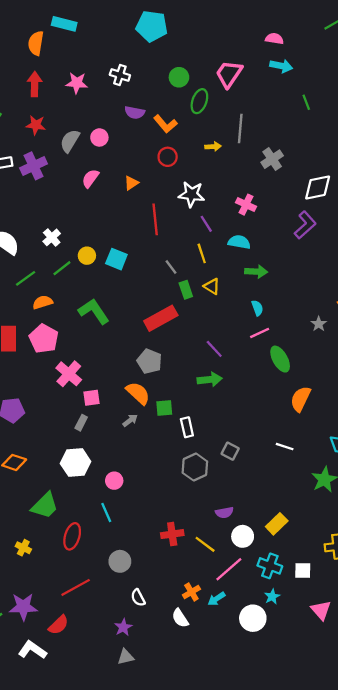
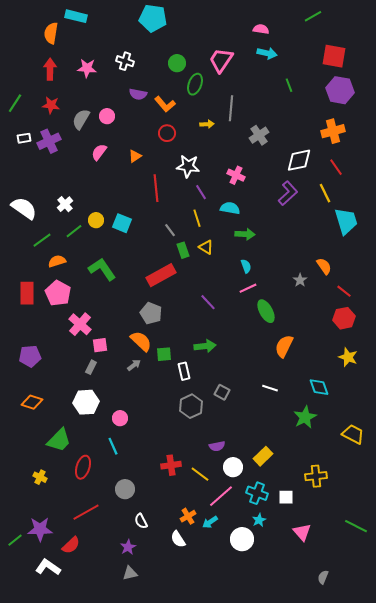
green arrow: (210, 380) -> (205, 346), moved

